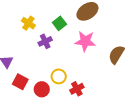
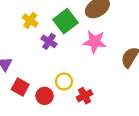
green square: (59, 23) -> (66, 21), size x1.5
purple cross: (45, 41) -> (49, 41), turned -32

